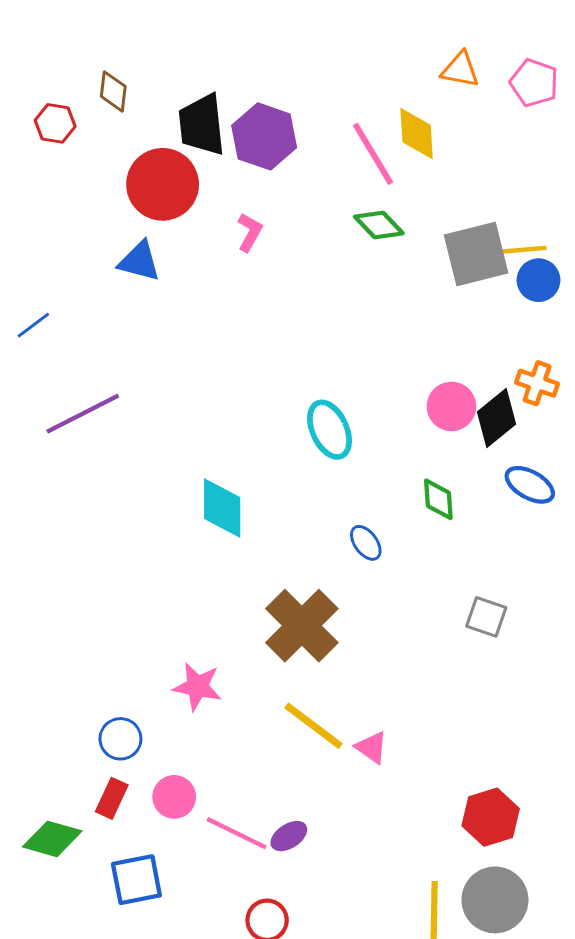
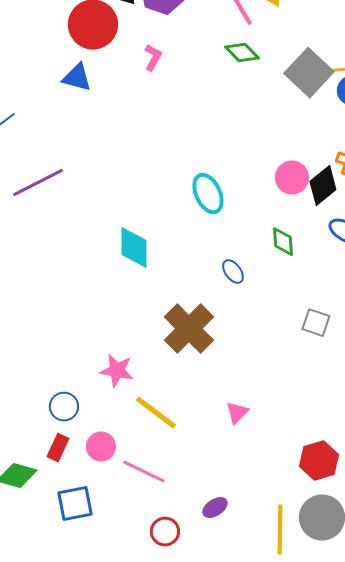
gray square: (476, 254) -> (309, 73), turned -33
yellow line: (314, 726) -> (156, 413), moved
pink triangle: (372, 748) -> (237, 413), turned 40
purple ellipse: (289, 836) -> (215, 508), moved

